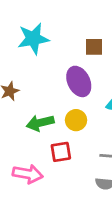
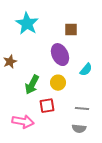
cyan star: (33, 39) -> (27, 24), turned -30
green arrow: (40, 123) -> (32, 85), turned -48

